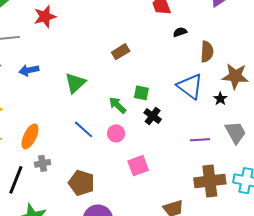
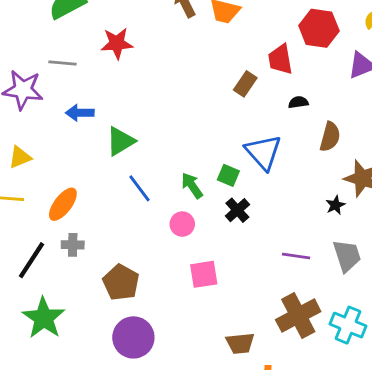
brown rectangle: (121, 52) -> (245, 84), moved, turned -36
green triangle: (75, 83) -> (120, 141), moved
blue triangle: (190, 86) -> (263, 152), moved
blue line: (84, 129) -> (139, 188), moved
brown cross: (210, 181) -> (298, 316), turned -32

